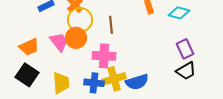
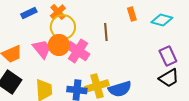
brown line: (111, 25) -> (106, 32), moved
pink cross: (104, 56) -> (78, 51), moved, turned 30

